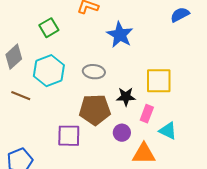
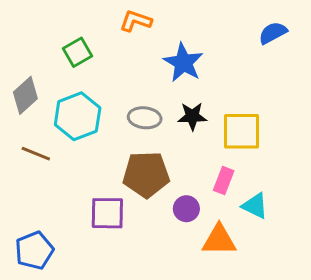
black star: (126, 97) -> (192, 116), moved

